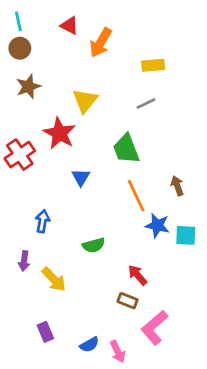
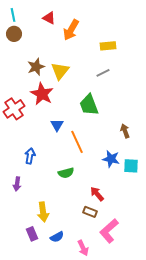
brown star: (28, 87) -> (36, 67), moved
orange line: (136, 196) -> (77, 142), moved
yellow arrow: (54, 279) -> (43, 212), moved, turned 36
blue semicircle: (89, 345) -> (57, 237), moved

